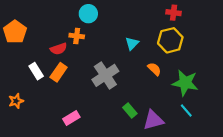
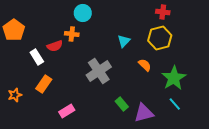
white rectangle: (36, 71) -> (37, 57), moved
orange rectangle: (59, 72) -> (44, 84), moved
green star: (185, 83) -> (174, 78), turned 30

